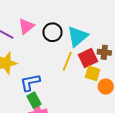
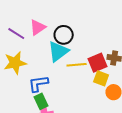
cyan triangle: (77, 36) -> (58, 51), moved
yellow line: (67, 61) -> (77, 65), turned 60

